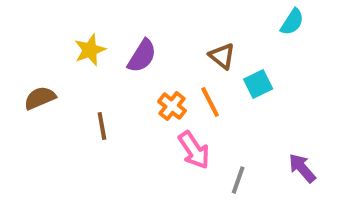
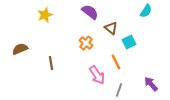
yellow star: (90, 50) -> (45, 15), moved
purple semicircle: (142, 56) -> (90, 12), moved, turned -84
orange line: (210, 102) -> (116, 62), moved
orange cross: (172, 106) -> (86, 43), moved

